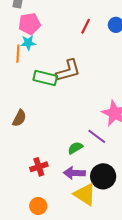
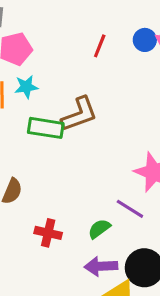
cyan star: (28, 43) -> (26, 87), moved
red cross: (39, 167) -> (48, 233), moved, turned 36

